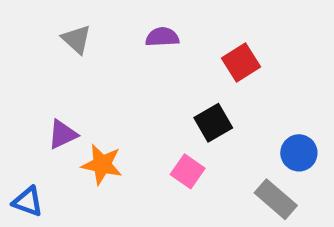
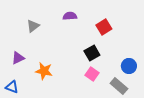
gray triangle: (76, 39) -> (33, 26), moved, turned 40
purple triangle: (63, 134) -> (18, 58), moved
pink square: (188, 171) -> (92, 74), moved

